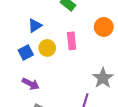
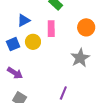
pink rectangle: (72, 41) -> (51, 29), moved
gray star: (103, 78) -> (80, 58), moved

